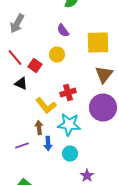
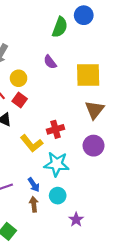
yellow circle: (57, 54) -> (19, 78), moved
purple circle: (103, 108) -> (94, 146), size x0.7
brown arrow: (39, 128) -> (34, 204), moved
blue arrow: (48, 144) -> (34, 185), turned -32

